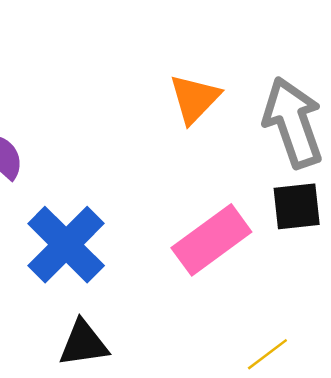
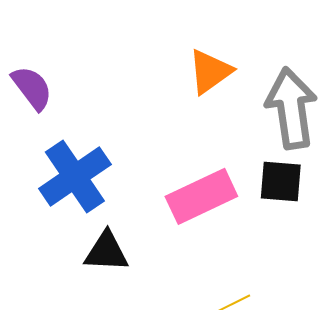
black triangle: (83, 344) -> (106, 252), moved

